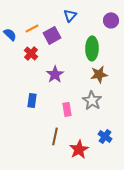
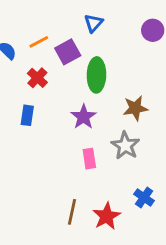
green ellipse: (92, 48) -> (96, 75), moved
purple star: (55, 74) -> (84, 117), moved
blue rectangle: (32, 100) -> (27, 115), moved
brown line: (55, 136) -> (72, 212), moved

